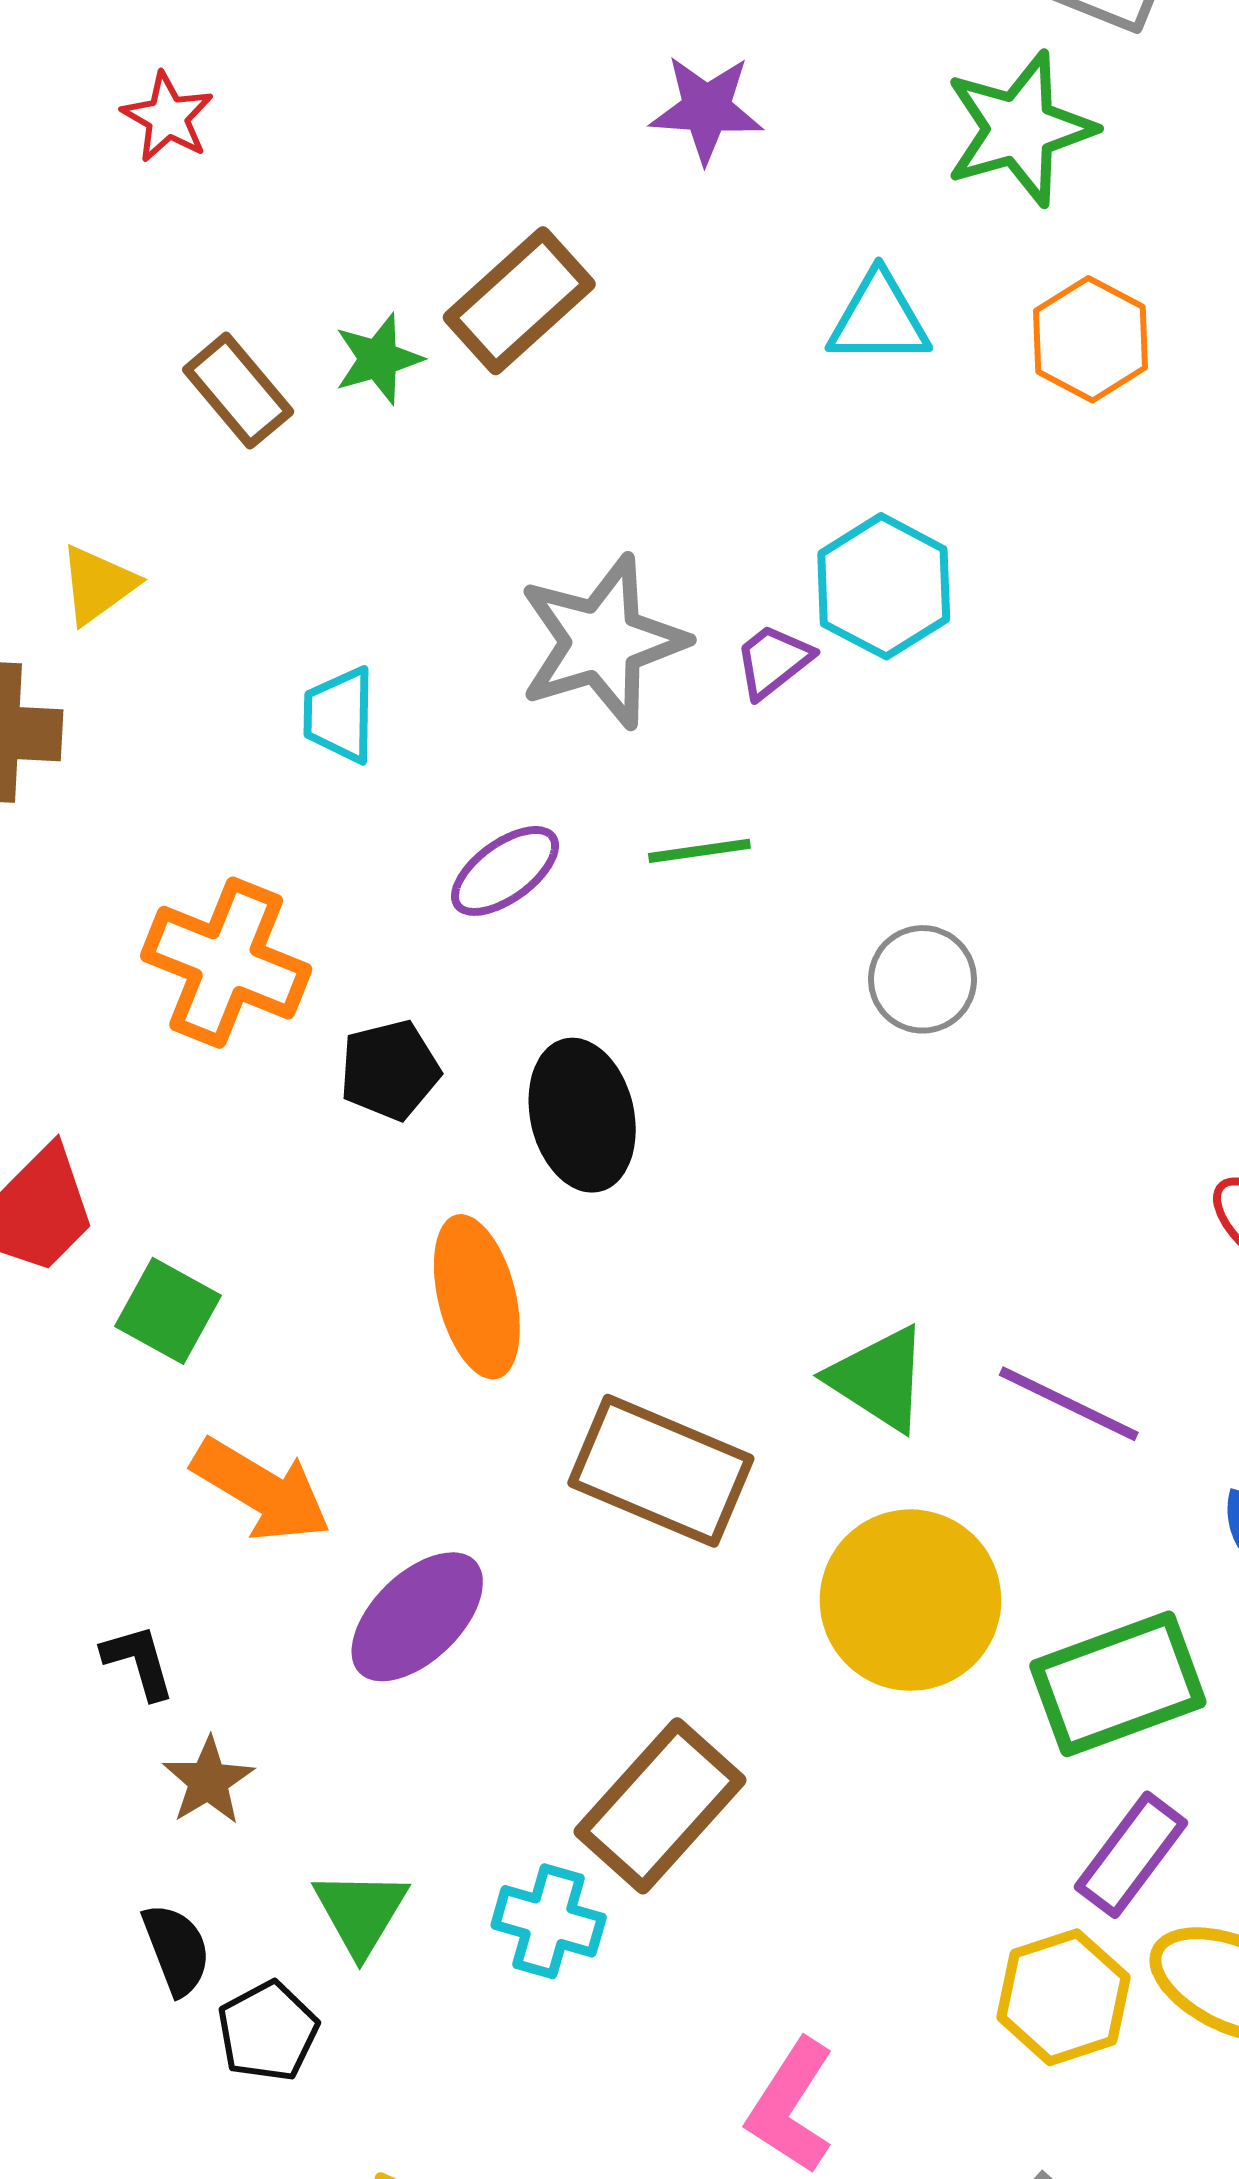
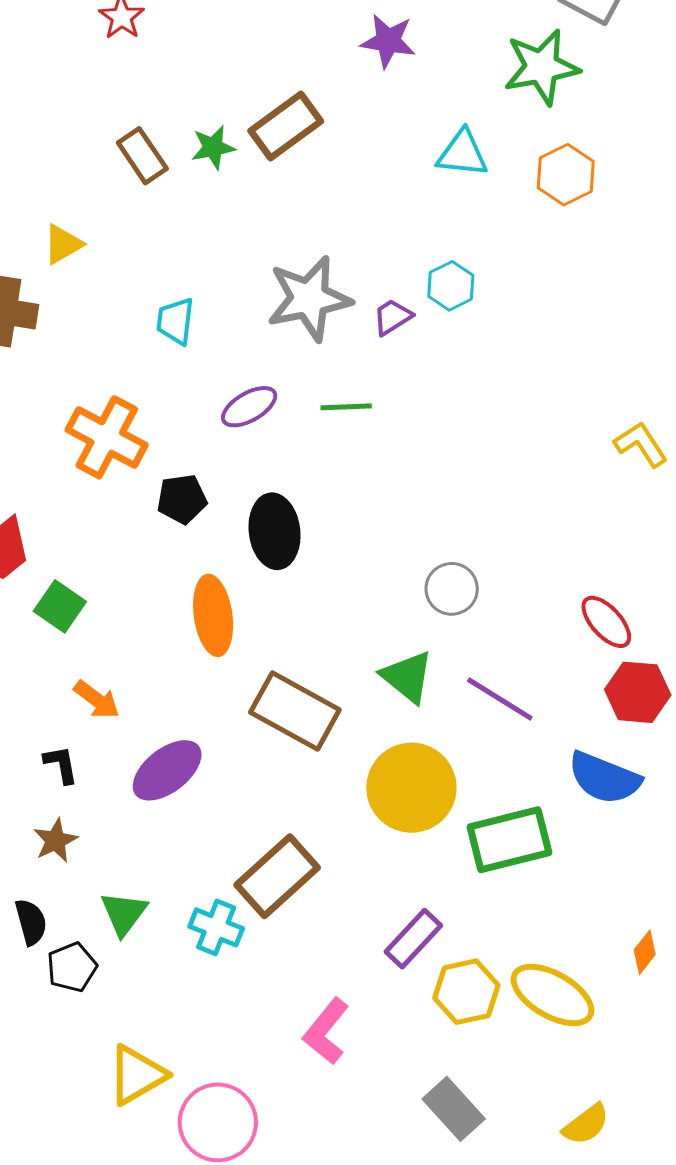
cyan hexagon: (884, 586) -> (451, 286), size x0.7
gray circle: (923, 979) -> (452, 589), moved
orange arrow: (261, 1490) -> (97, 700), size x0.7
black L-shape: (139, 1662) -> (61, 764), moved
purple rectangle: (1131, 1855) -> (413, 939), moved

